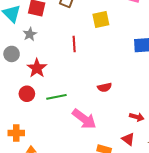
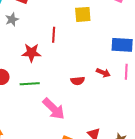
red star: (37, 68) -> (31, 53), moved, turned 30
red arrow: (137, 117) -> (103, 73), moved

